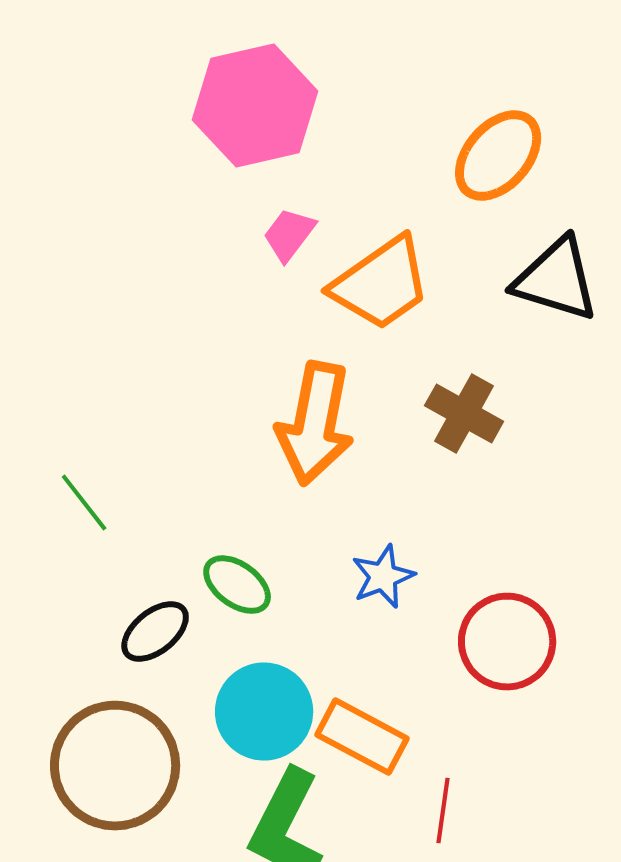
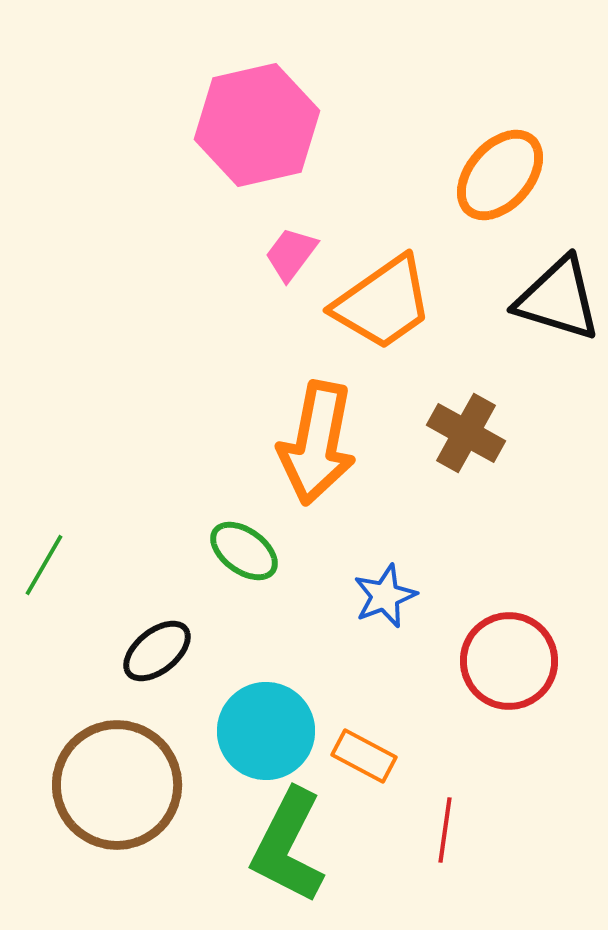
green line: (84, 503) -> (44, 565), moved, turned 68
green ellipse: (237, 585) -> (244, 551), moved
orange rectangle: (362, 737) -> (364, 756), size x0.7

